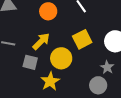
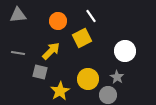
yellow square: (82, 39) -> (82, 38), moved
yellow circle: (61, 58) -> (88, 79), moved

